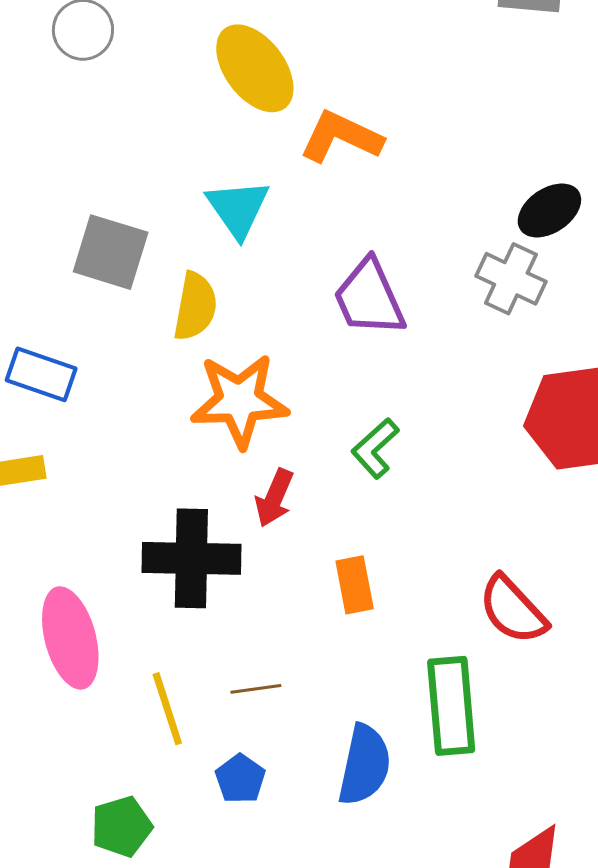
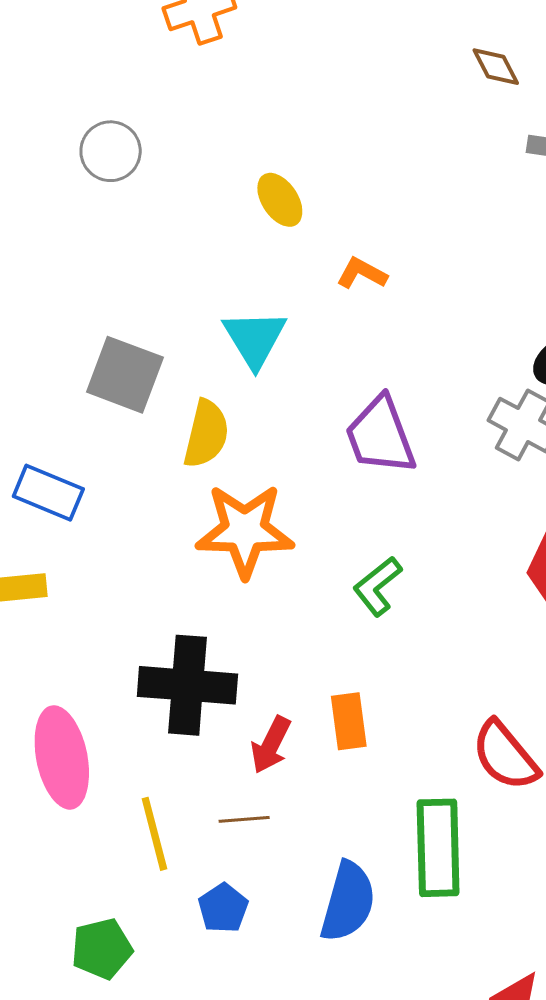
yellow ellipse: (255, 68) -> (280, 200), size x0.6
orange L-shape: (341, 137) -> (362, 273), size x0.6
red arrow: (274, 498) -> (271, 745), moved

